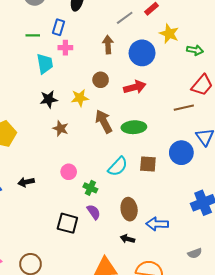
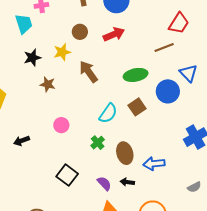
green ellipse: (134, 127) -> (136, 75), moved
brown square: (148, 164) -> (137, 107), turned -30
green cross: (90, 188) -> (98, 143), moved, turned 32
purple semicircle: (94, 212) -> (104, 183), moved
black square: (67, 223) -> (67, 175), turned 30

